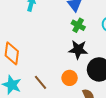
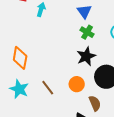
black star: (78, 50) -> (86, 56), turned -30

